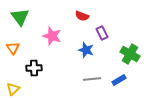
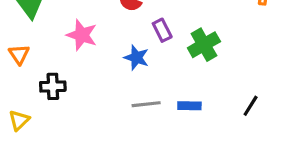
green cross: (130, 54) -> (204, 45), moved, turned 30
blue rectangle: (119, 80) -> (189, 106), turned 32

